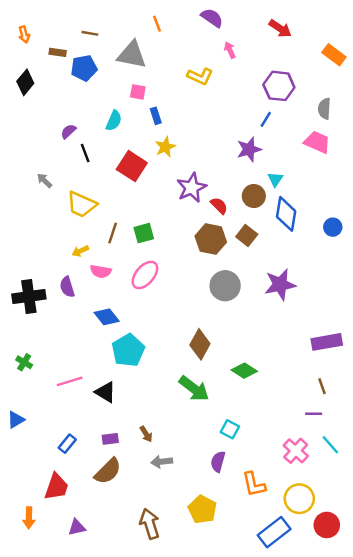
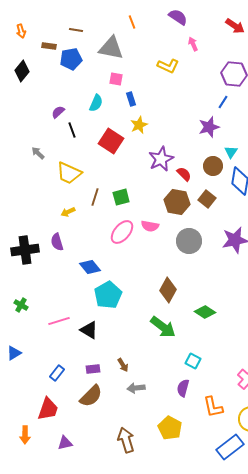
pink semicircle: (101, 271) -> (150, 226), moved

